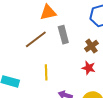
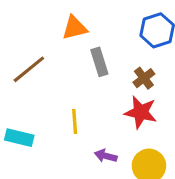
brown line: (36, 39) -> (29, 69), moved
red star: (89, 68) -> (141, 112), size x1.5

